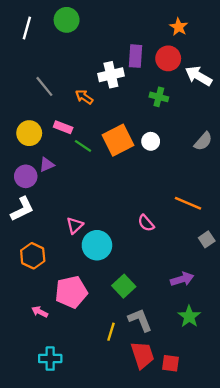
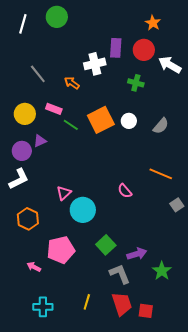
gray semicircle: (203, 141) -> (161, 126), moved
purple arrow: (182, 279) -> (137, 254), moved
yellow line: (111, 332) -> (87, 302), moved

